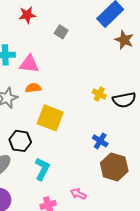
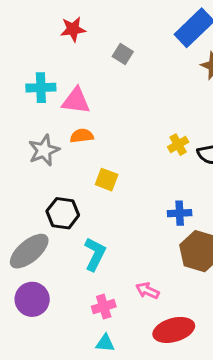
yellow cross: (99, 94) -> (178, 145), turned 32
yellow square: (50, 118) -> (107, 180), size x0.6
blue cross: (100, 141) -> (180, 213), turned -35

